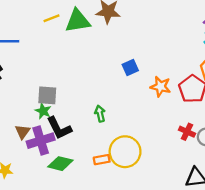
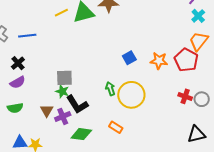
blue square: (130, 68) -> (129, 58), moved
purple cross: (41, 141) -> (63, 116), size x0.7
yellow circle: (125, 152) -> (131, 95), moved
orange rectangle: (102, 160) -> (116, 127), turned 48

